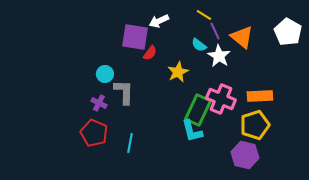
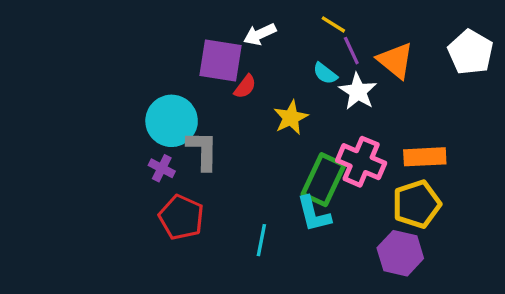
cyan circle: (105, 74) -> (172, 121), size x1.8
red pentagon: (94, 133) -> (181, 217), moved
cyan line: (130, 143) -> (261, 240), moved

